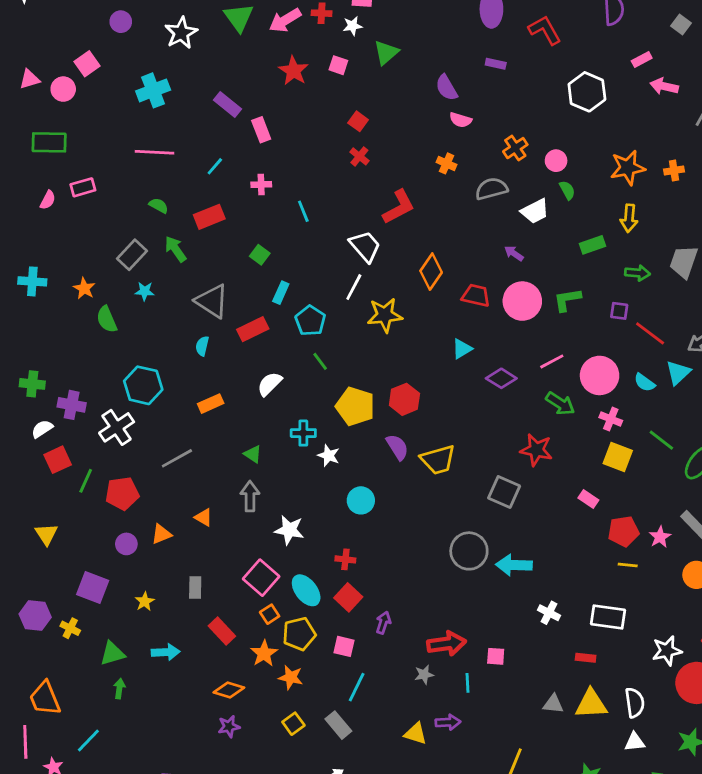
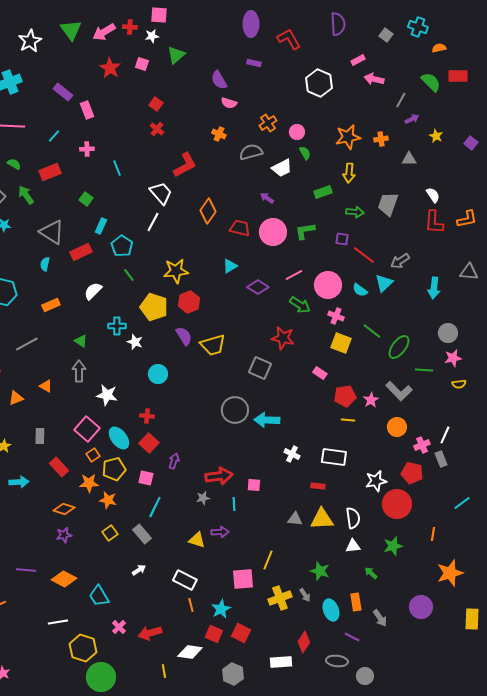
yellow star: (385, 315) -> (176, 271), moved
orange star: (264, 653) -> (89, 483), turned 30

